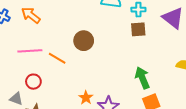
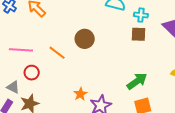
pink line: (30, 51) -> (21, 50), moved
green arrow: (142, 78) -> (137, 81), turned 70

